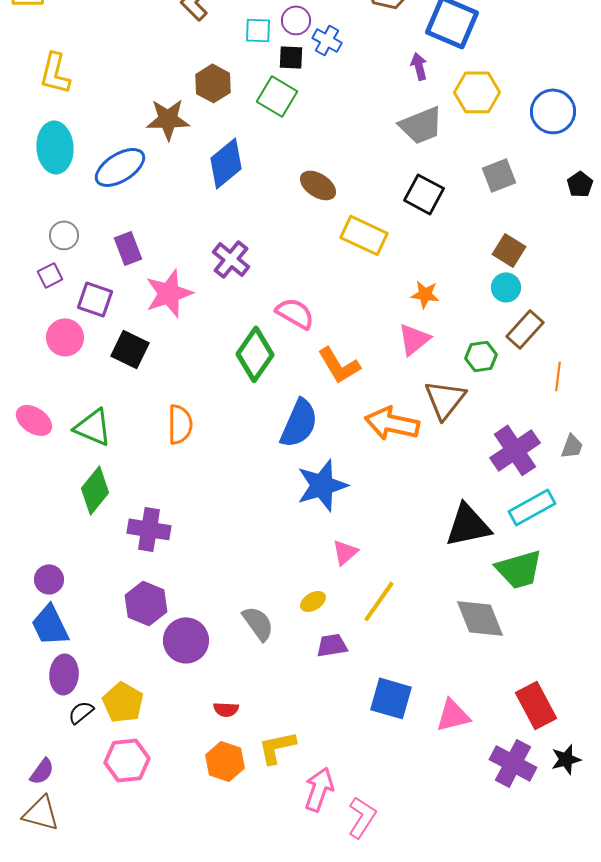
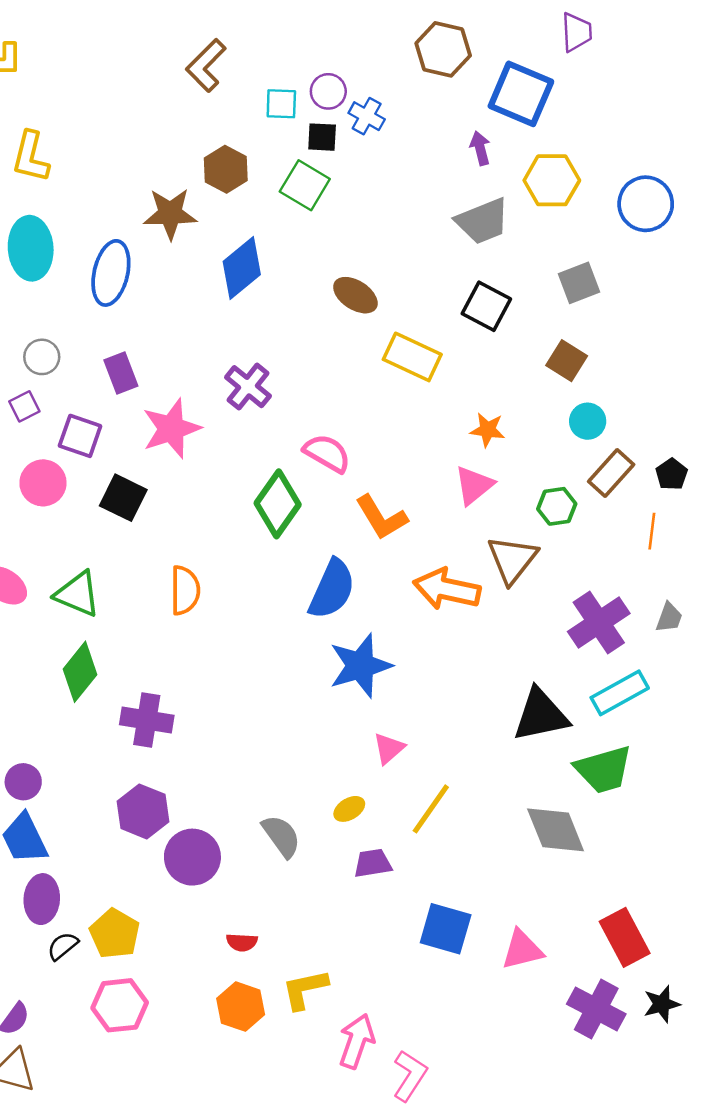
blue ellipse: (120, 167) -> (111, 273), turned -45
black pentagon: (580, 184) -> (672, 474), moved
brown square: (509, 250) -> (567, 361), moved

